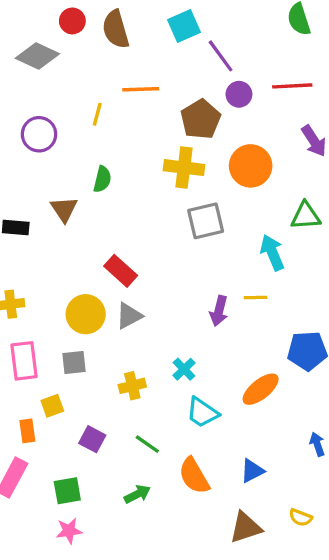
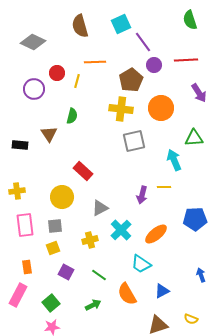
red circle: (72, 21) -> (57, 73), moved
yellow line: (97, 114) -> (77, 81), moved
gray triangle: (129, 316) -> (100, 208), moved
cyan cross: (184, 369) -> (121, 230), size x1.5
orange ellipse: (261, 389) -> (156, 234), moved
yellow square: (52, 406) -> (53, 248), moved
cyan trapezoid: (202, 412) -> (141, 264), moved
green square: (67, 491) -> (51, 303), turned -30

